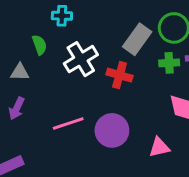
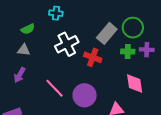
green semicircle: (39, 45) -> (28, 29), moved, turned 80
pink line: (68, 123) -> (55, 88), turned 60

